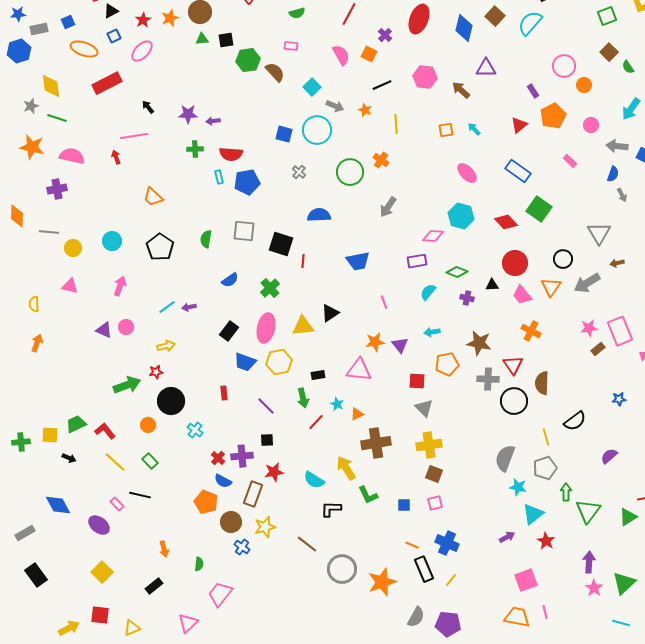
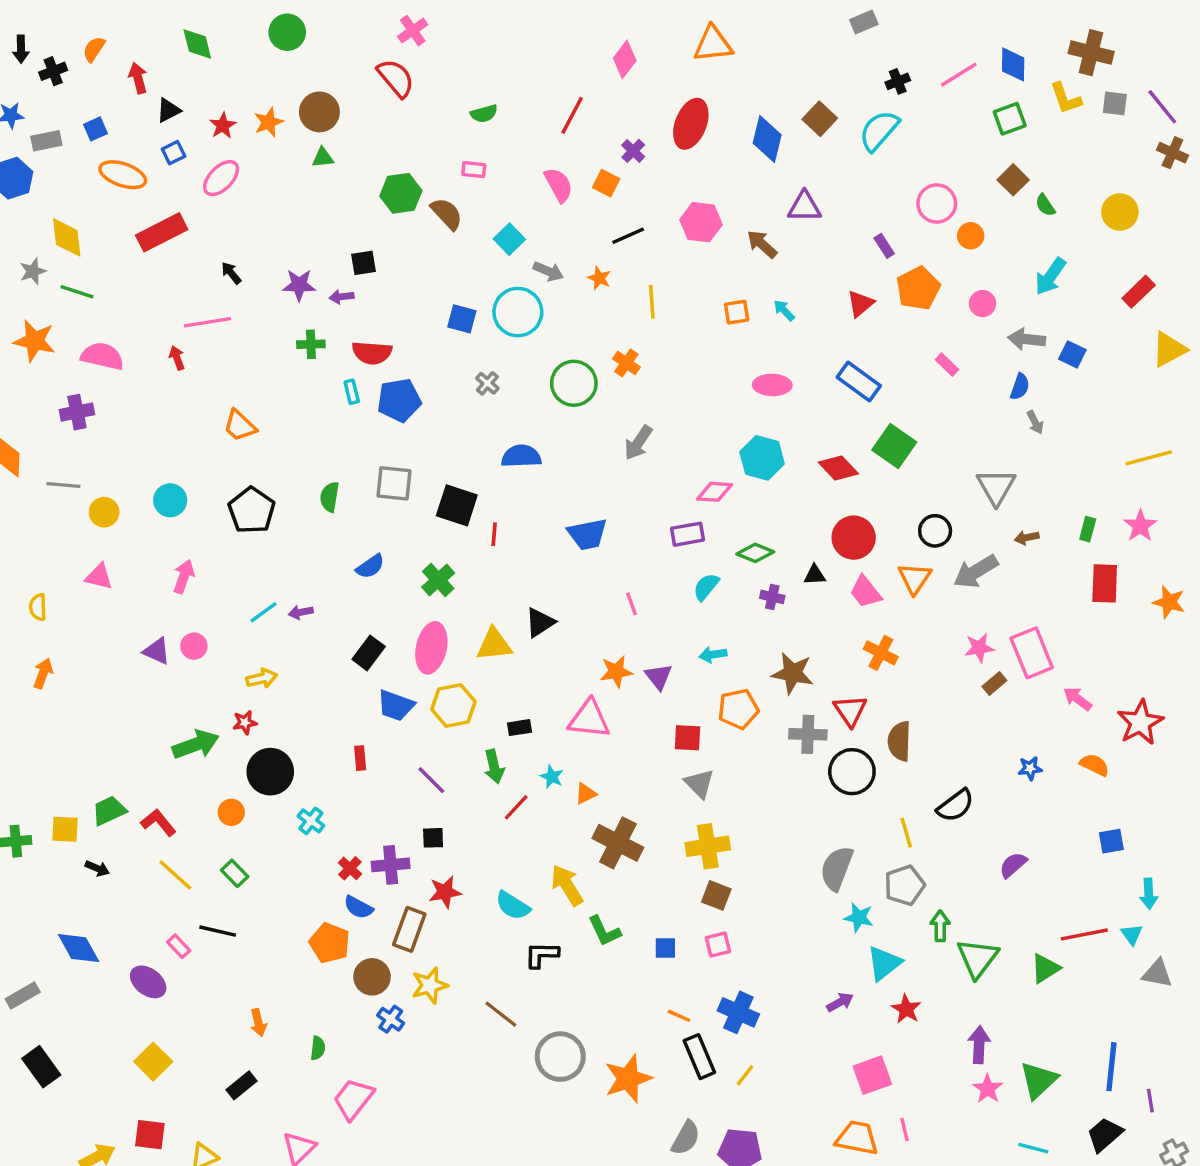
black square: (226, 40) -> (364, 263), moved
pink ellipse: (467, 173) -> (772, 385), turned -45
brown cross: (376, 443) -> (618, 843), turned 36

